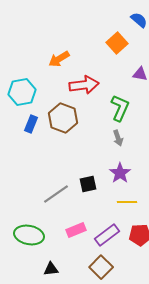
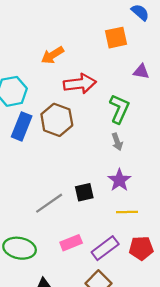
orange square: (117, 43) -> (116, 38), turned 30
blue rectangle: (31, 124) -> (22, 126), size x1.4

